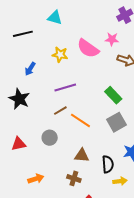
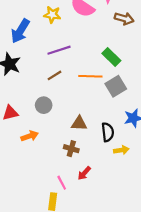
blue arrow: (30, 69) -> (20, 31), size x1.6
orange line: (80, 120) -> (90, 76), moved, turned -30
orange arrow: (36, 179) -> (30, 136), moved

